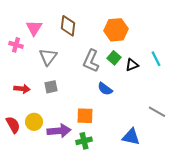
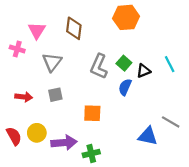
orange hexagon: (116, 30) -> (126, 17), moved
blue semicircle: (105, 89) -> (125, 87), moved, turned 77
orange square: (85, 116) -> (92, 113), moved
blue triangle: (131, 137) -> (148, 136), moved

